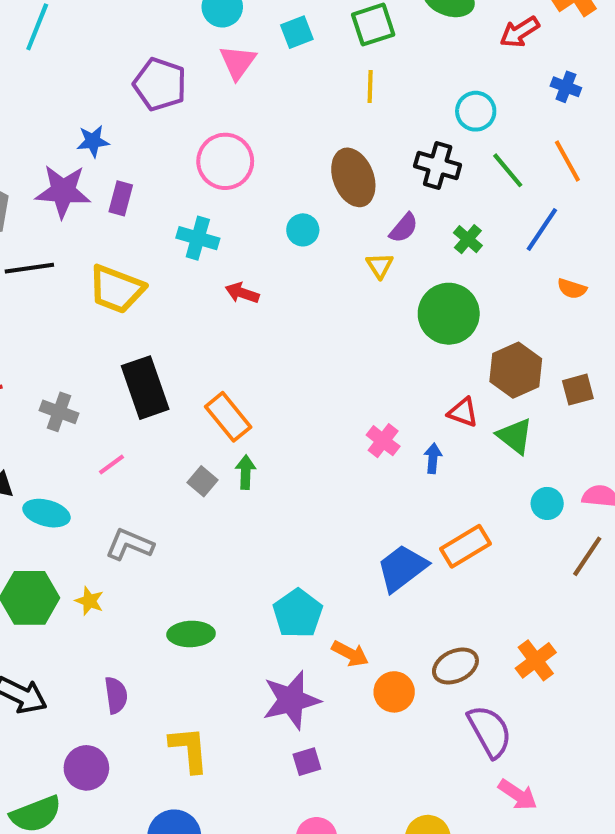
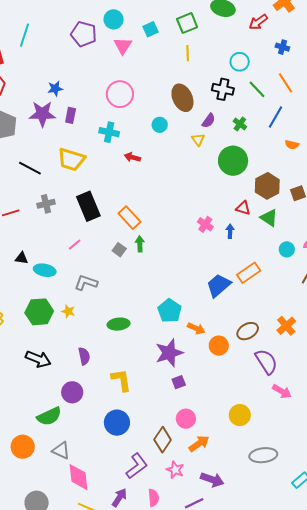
purple pentagon: (160, 84) -> (84, 34), moved
black line: (29, 268) -> (30, 168), moved, turned 40
gray cross: (59, 412) -> (46, 204), moved, turned -30

